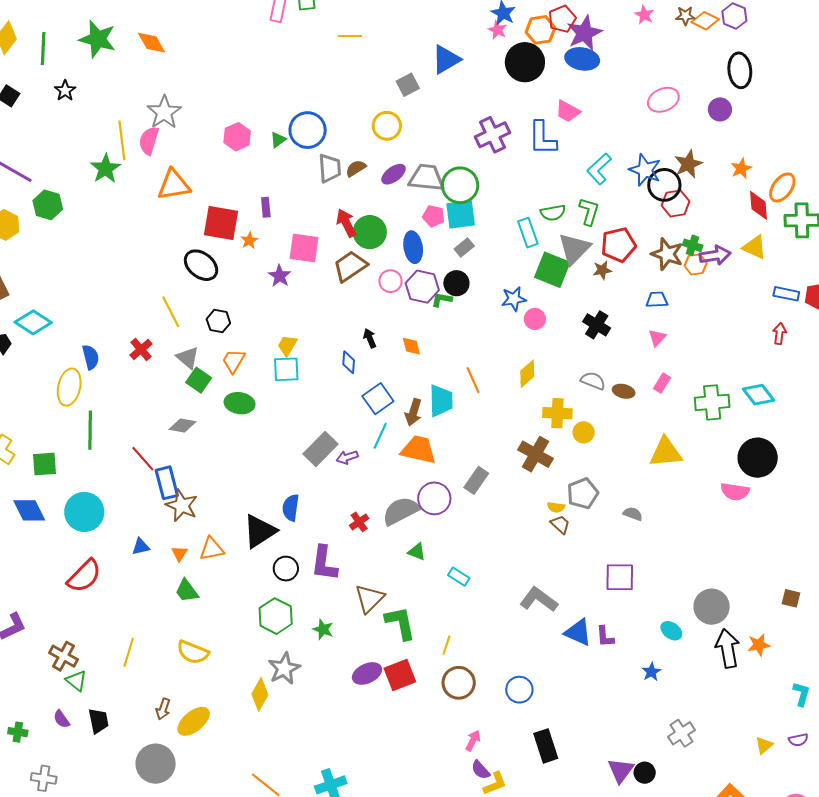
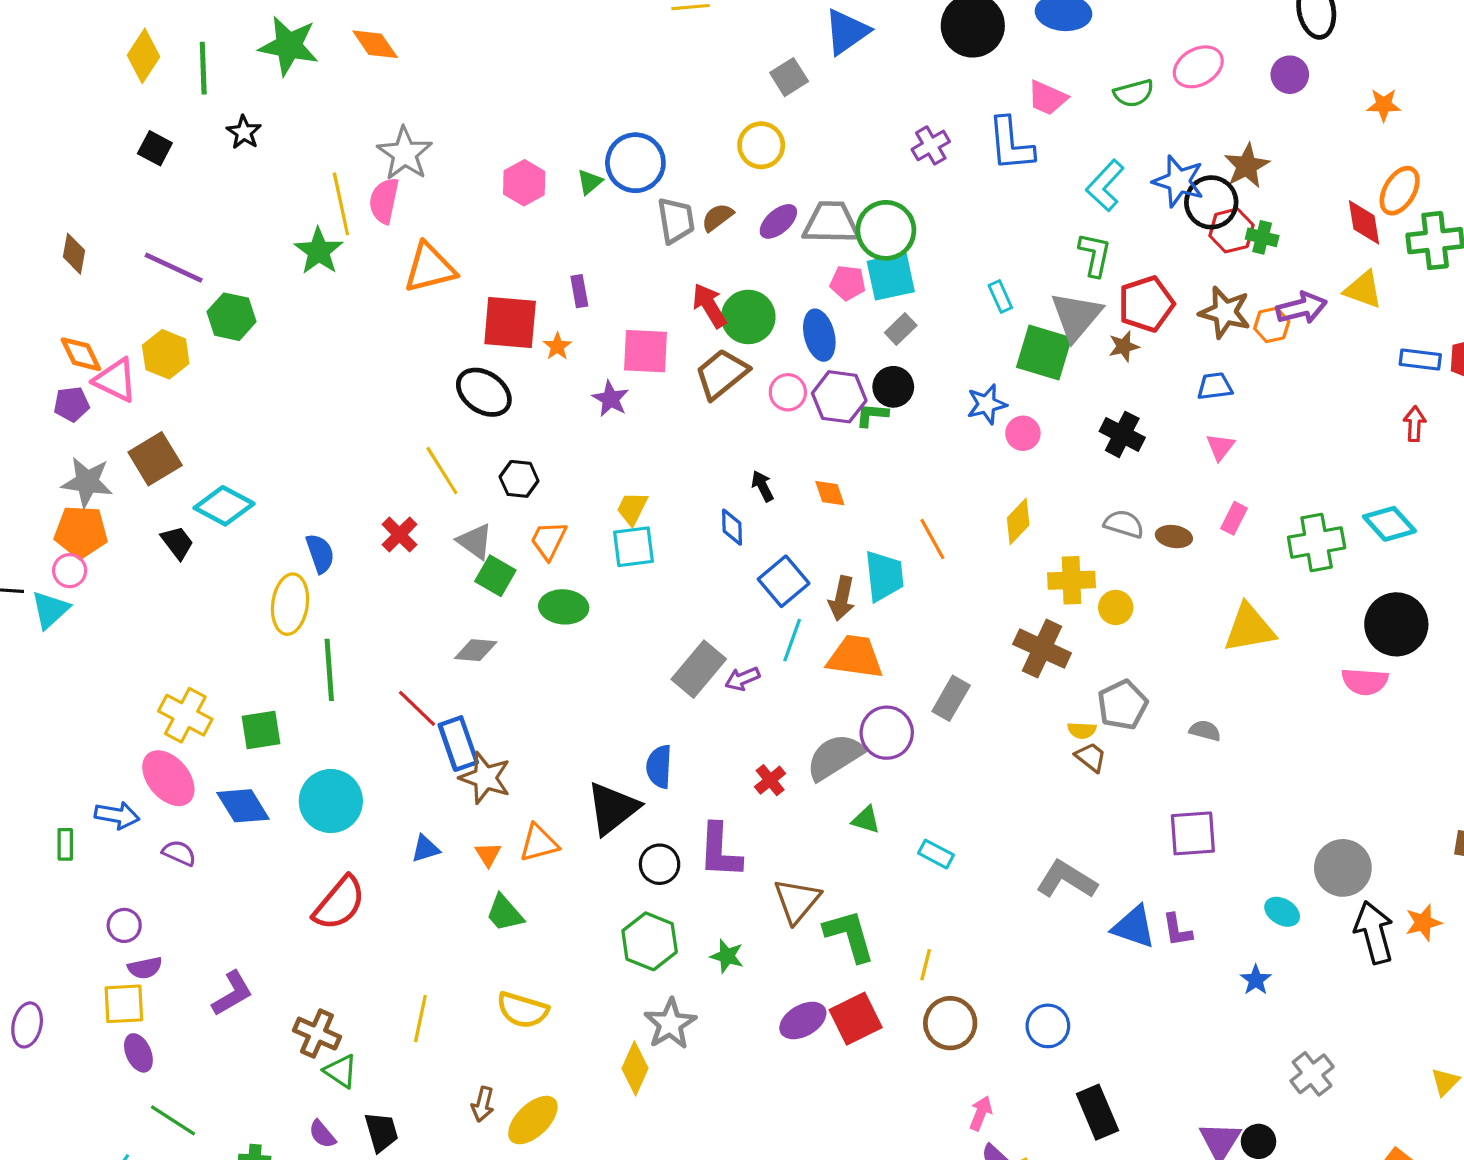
purple cross: (493, 135) -> (931, 145), size x0.7
orange star: (741, 169) -> (1384, 105), moved, turned 30
green semicircle: (553, 213) -> (1134, 93), moved
cyan rectangle: (528, 233) -> (1000, 297), size x0.7
green cross: (693, 245) -> (1262, 237), moved

